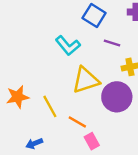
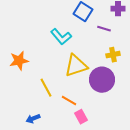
purple line: (112, 43) -> (104, 29), moved
orange star: (18, 97) -> (19, 61), moved

